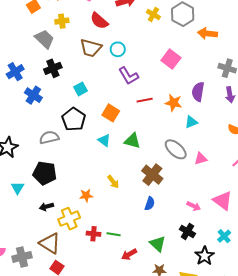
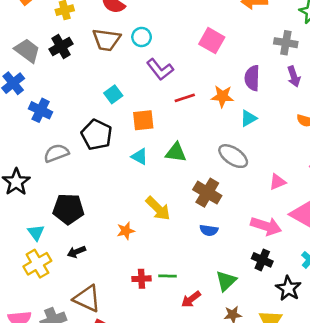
gray trapezoid: (44, 39) -> (27, 51), moved
black cross: (53, 68) -> (61, 47), moved
cyan square: (80, 89) -> (113, 94), moved
orange square: (111, 113) -> (143, 120), turned -30
gray semicircle: (49, 137) -> (56, 153), moved
pink triangle: (201, 159) -> (277, 182), moved
yellow arrow: (113, 182) -> (158, 208), size x1.5
blue semicircle: (150, 204) -> (209, 230), turned 88
pink arrow: (194, 206) -> (266, 226), size x1.6
yellow cross: (69, 219) -> (37, 264), moved
green triangle: (158, 244) -> (226, 281), turned 42

